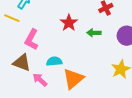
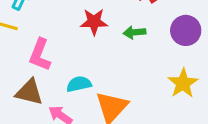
red star: (69, 23) -> (94, 22), turned -30

